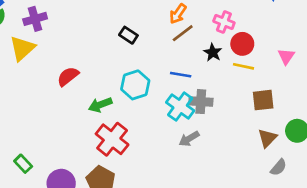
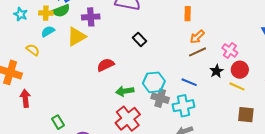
black rectangle: (128, 35) -> (140, 39), moved
gray cross: (201, 102) -> (160, 98), moved
cyan cross: (180, 107) -> (184, 106), turned 30

